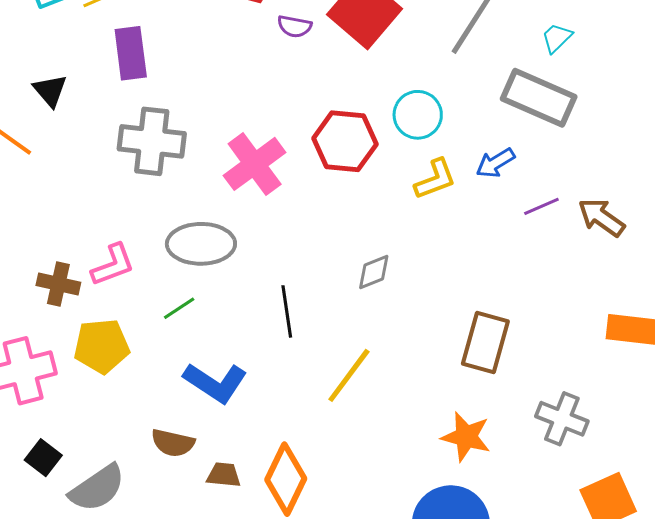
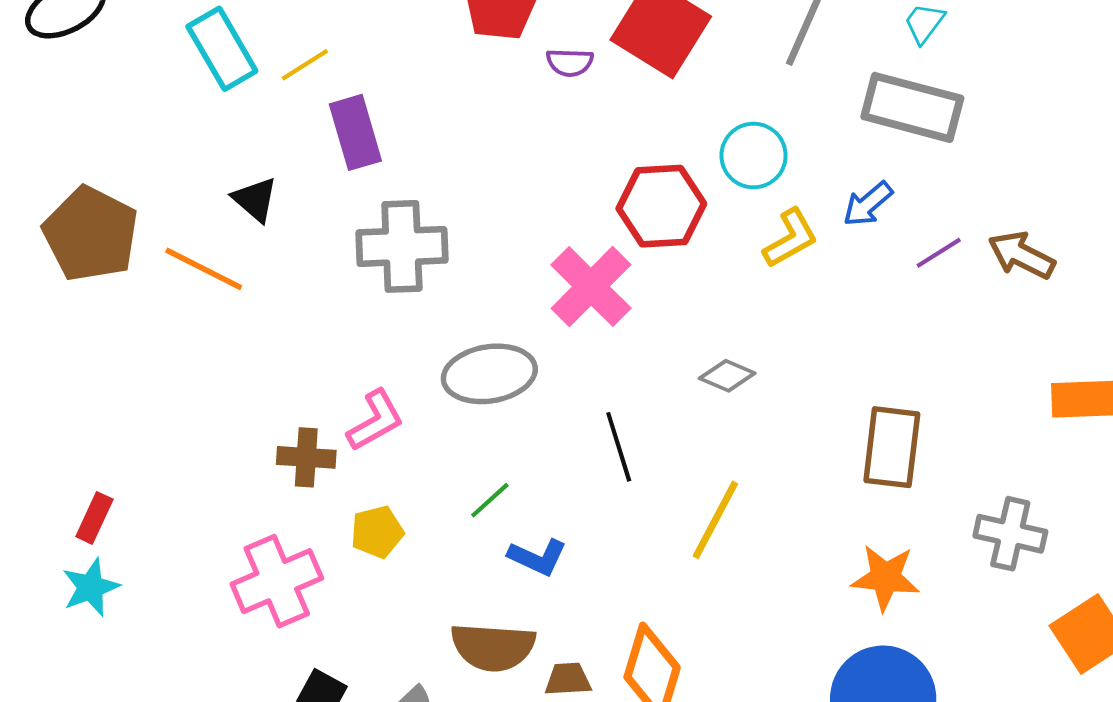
pink cross: (255, 164) -> (591, 287), moved
gray diamond: (374, 272) -> (727, 376), turned 54
green line: (179, 308) -> (490, 500), moved
yellow pentagon: (102, 346) -> (377, 532), size x0.7
blue L-shape: (215, 383) -> (538, 557), size x0.7
brown semicircle: (173, 443) -> (493, 647), size x1.4

